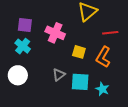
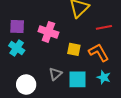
orange L-shape: (103, 57) -> (99, 52), turned 125
white circle: (18, 75) -> (26, 85), moved
cyan star: (102, 89) -> (104, 77), moved

